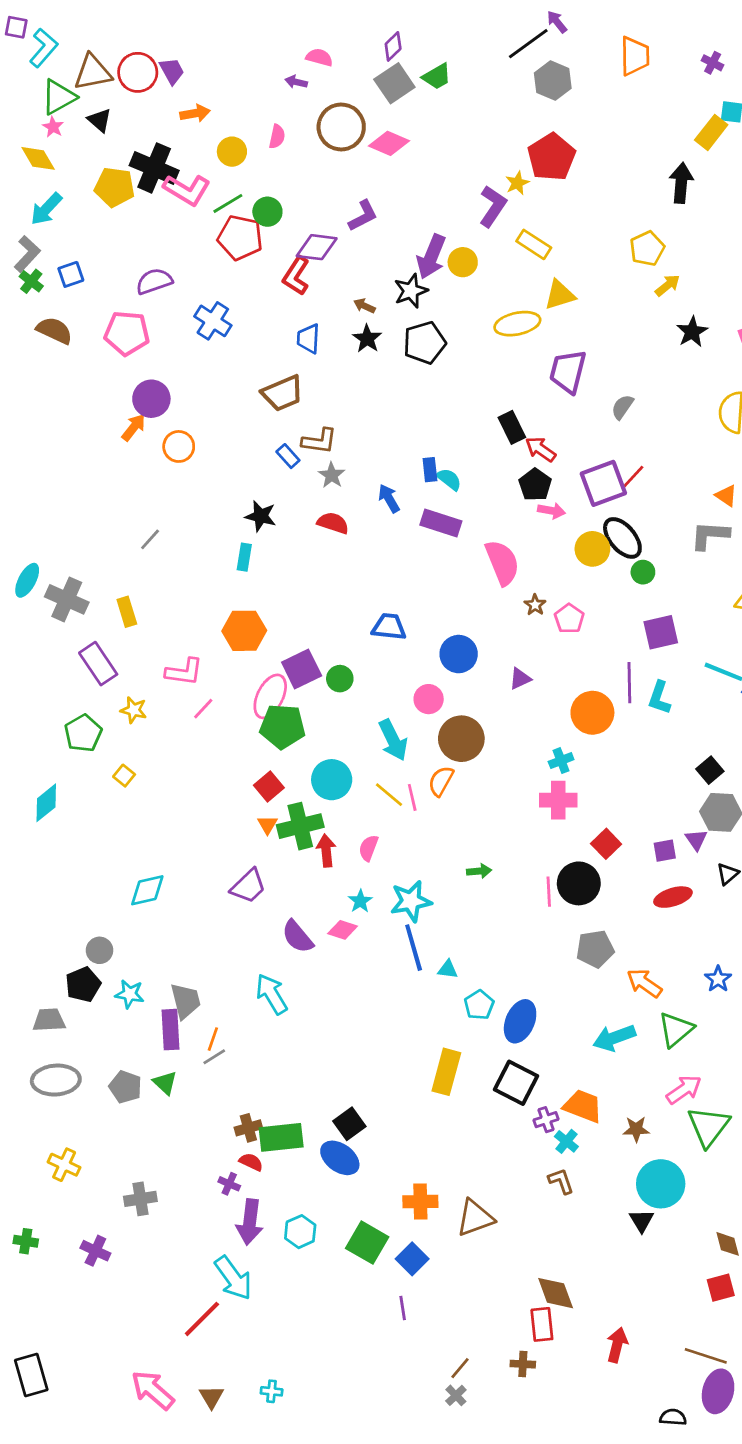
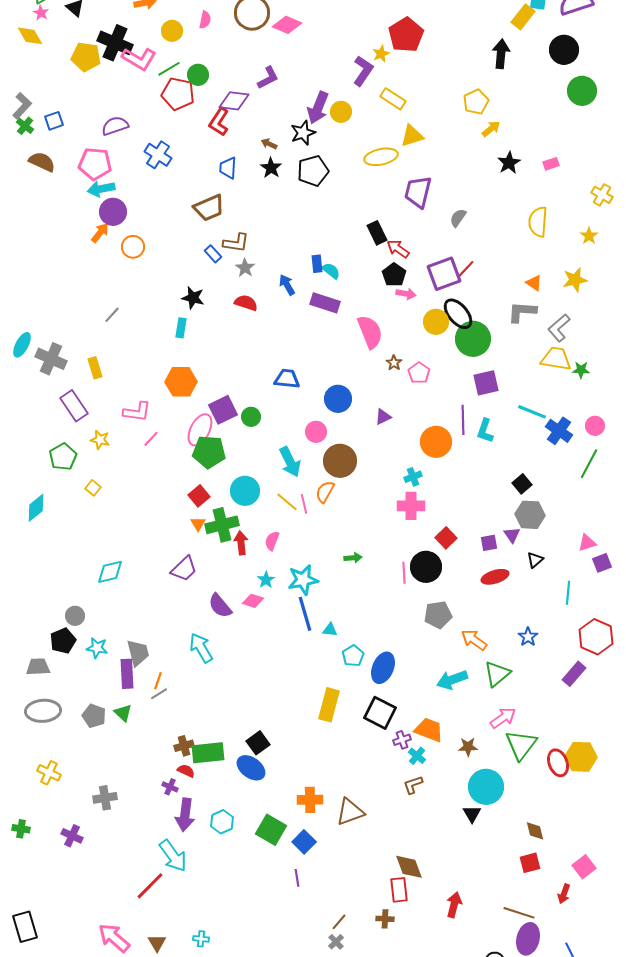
cyan arrow: (46, 209) -> (101, 189), moved, turned 36
green circle: (643, 572) -> (473, 339), size x2.0
brown L-shape: (561, 1181) -> (413, 785), turned -90

